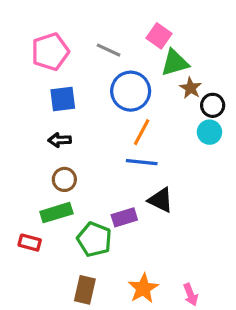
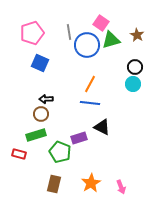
gray line: (109, 50) -> (69, 32), turned 56
brown star: (191, 88) -> (137, 35), moved
blue circle: (131, 91) -> (87, 45), moved
blue square: (63, 99) -> (40, 63), turned 30
black arrow: (60, 140) -> (46, 99), moved

